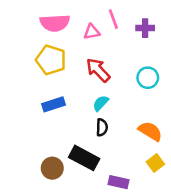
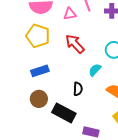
cyan semicircle: (101, 103) -> (95, 70), moved
brown circle: (52, 168) -> (39, 99), moved

